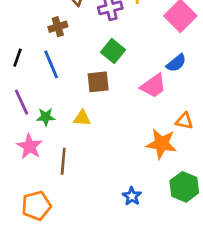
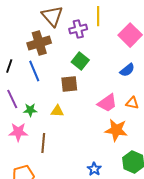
brown cross: (58, 27) -> (39, 43), size x1.6
pink trapezoid: (153, 86) -> (107, 103), moved
orange triangle: (184, 121) -> (132, 103), moved
pink star: (30, 146) -> (18, 132), turned -30

